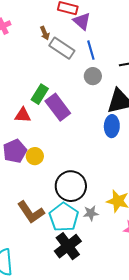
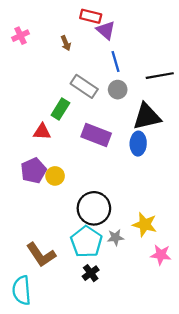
gray rectangle: (62, 48) -> (84, 86), moved
purple rectangle: (58, 107) -> (96, 135), moved, turned -32
brown L-shape: (31, 212) -> (41, 255), moved
black cross: (68, 246) -> (91, 273), size x0.6

